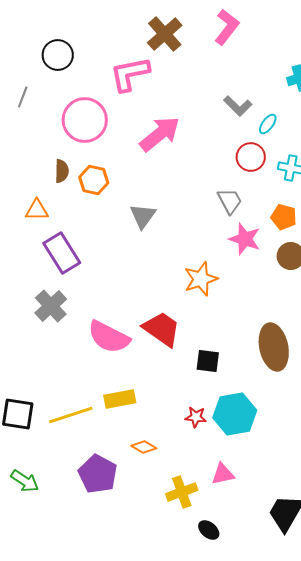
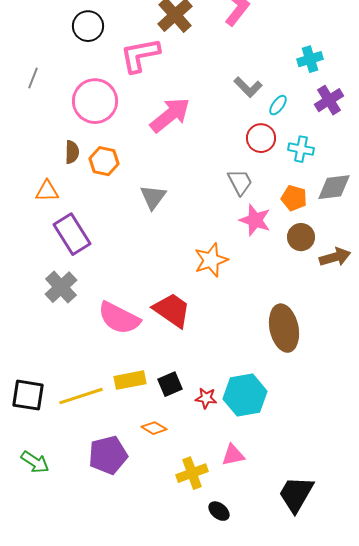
black circle: (58, 55) -> (88, 26), moved
black square: (208, 361) -> (170, 384), moved, turned -30
purple pentagon: (98, 474) -> (108, 455), turned 30

